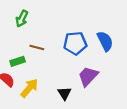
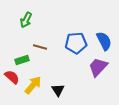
purple trapezoid: (88, 76) -> (98, 67), moved
black triangle: (65, 93) -> (58, 90), moved

